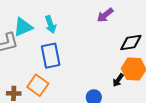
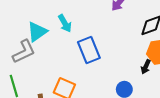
blue rectangle: (51, 56) -> (89, 50), moved

